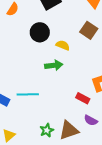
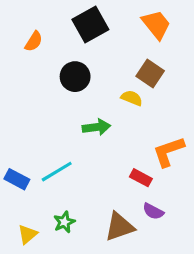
yellow semicircle: (63, 45) -> (132, 98), moved
cyan line: (28, 94) -> (57, 172), turned -30
green star: (47, 130) -> (64, 222), moved

